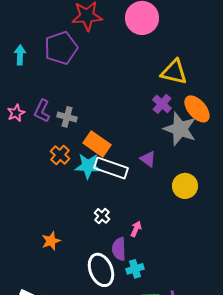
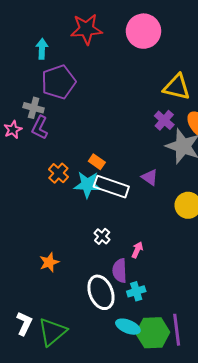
purple pentagon: (61, 48) -> (58, 82), moved
cyan arrow: (20, 55) -> (42, 49), moved
gray cross: (67, 117) -> (34, 108), moved
orange rectangle: (97, 144) -> (97, 162), size x0.6

